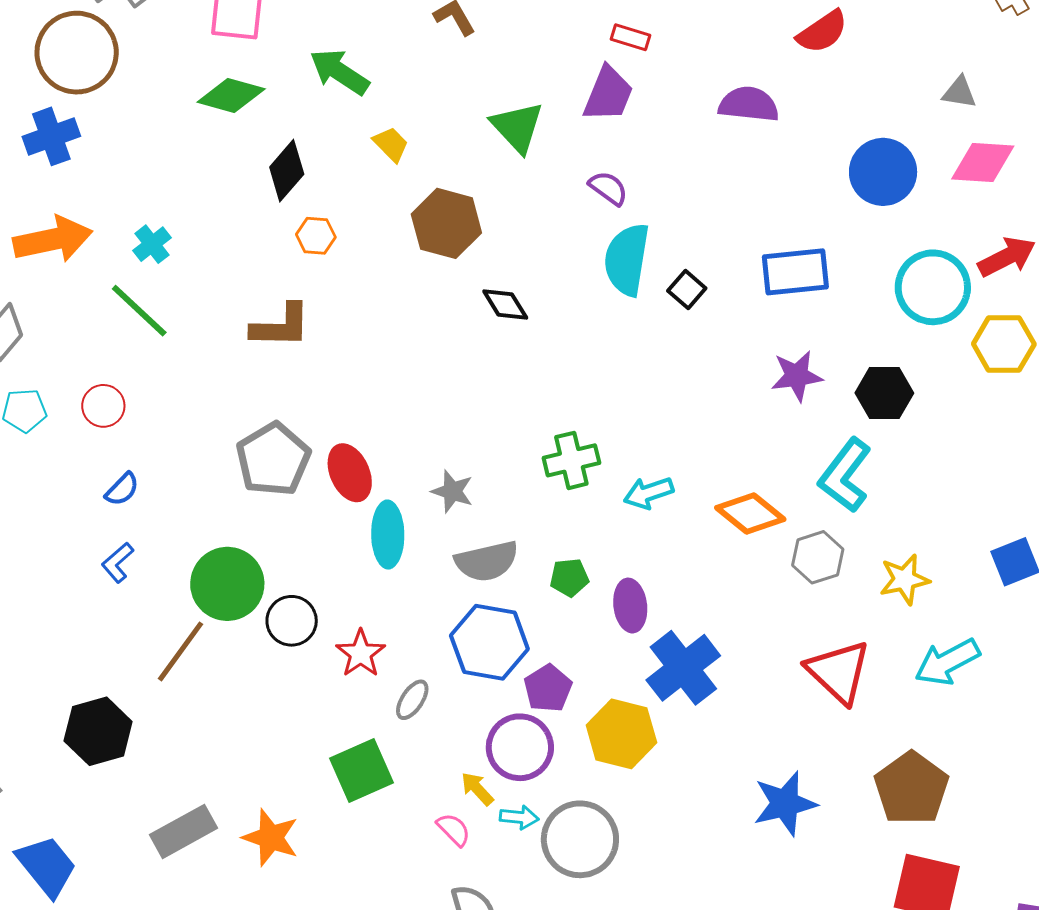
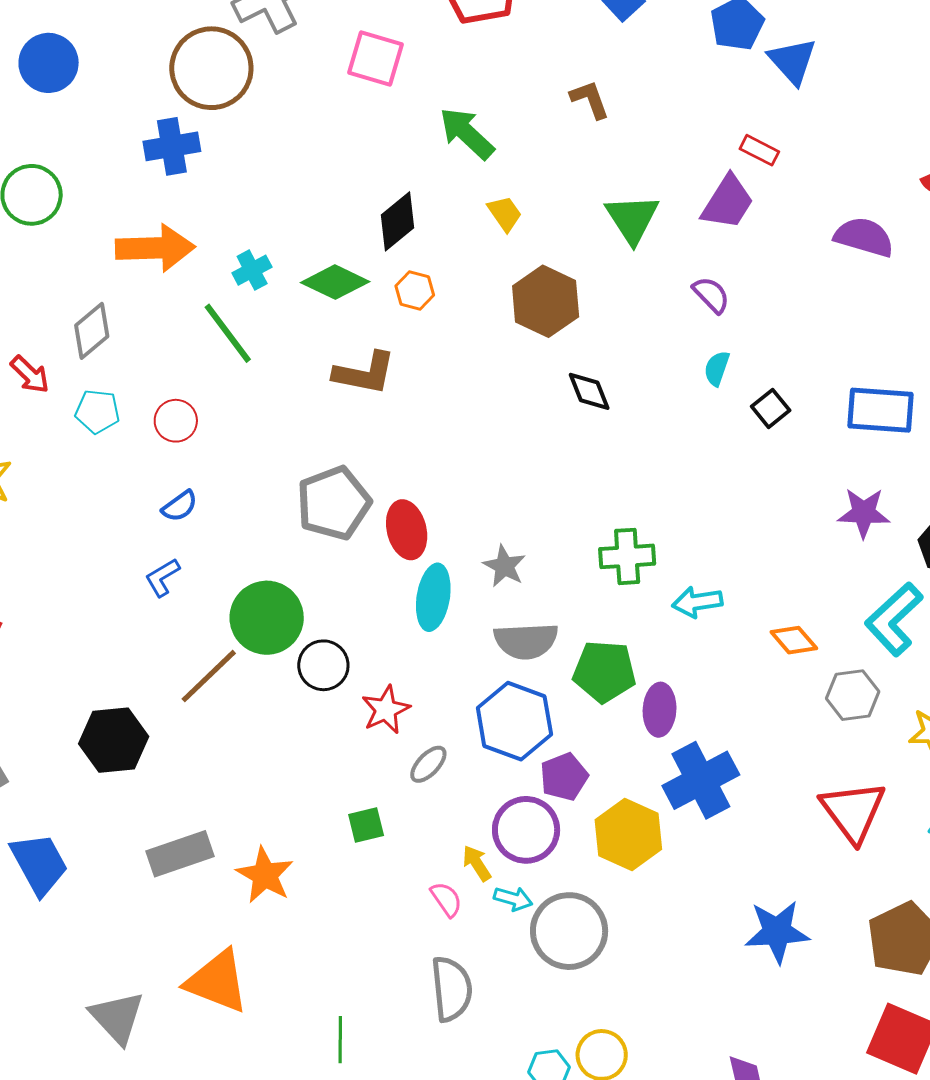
green diamond: (231, 95) -> (335, 282), moved
cyan semicircle: (627, 259) -> (717, 368), size x0.5
orange diamond: (750, 513) -> (794, 640), size x0.7
green pentagon: (569, 578) -> (604, 671), size x1.6
green square: (362, 771) -> (366, 825), size x0.6

